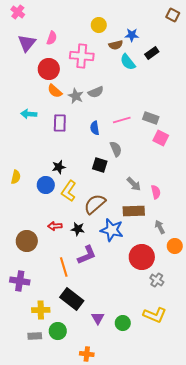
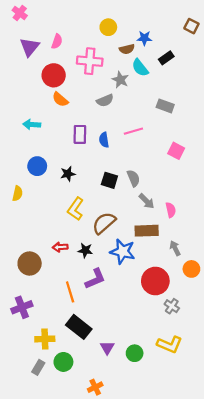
brown square: (173, 15) -> (191, 26), moved
gray star: (76, 96) -> (120, 80), moved
gray rectangle: (151, 118) -> (165, 106), moved
purple rectangle: (60, 123) -> (80, 134), moved
gray semicircle: (116, 149) -> (133, 178), moved
black star: (59, 167) -> (68, 174), moved
blue circle: (46, 185) -> (37, 166), moved
purple cross: (20, 281) -> (22, 307), turned -30
gray rectangle: (35, 336) -> (38, 367), turned -56
orange cross: (87, 354) -> (95, 387), turned -32

